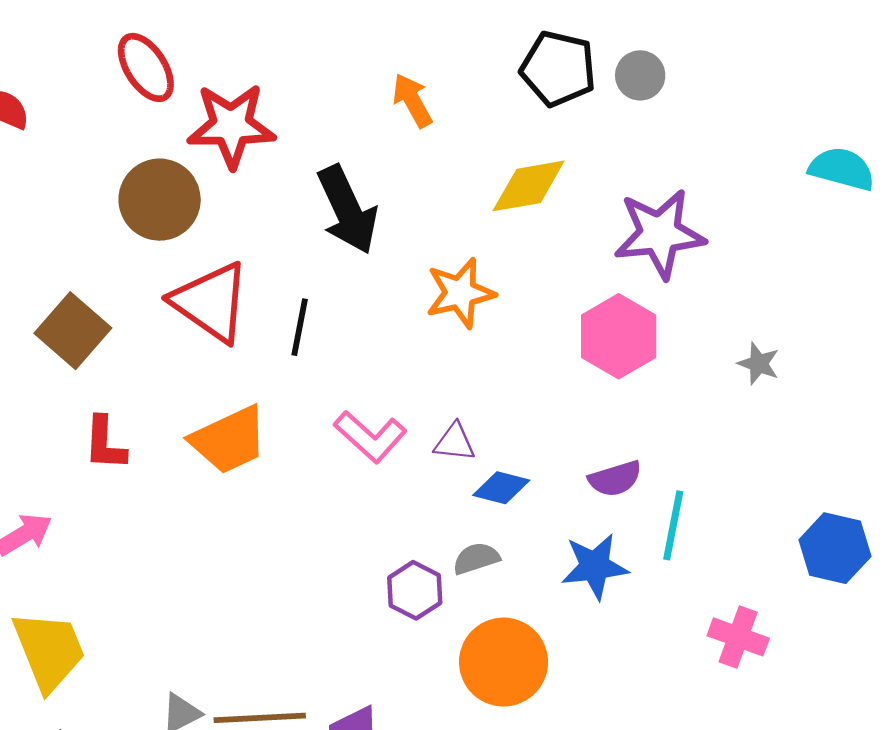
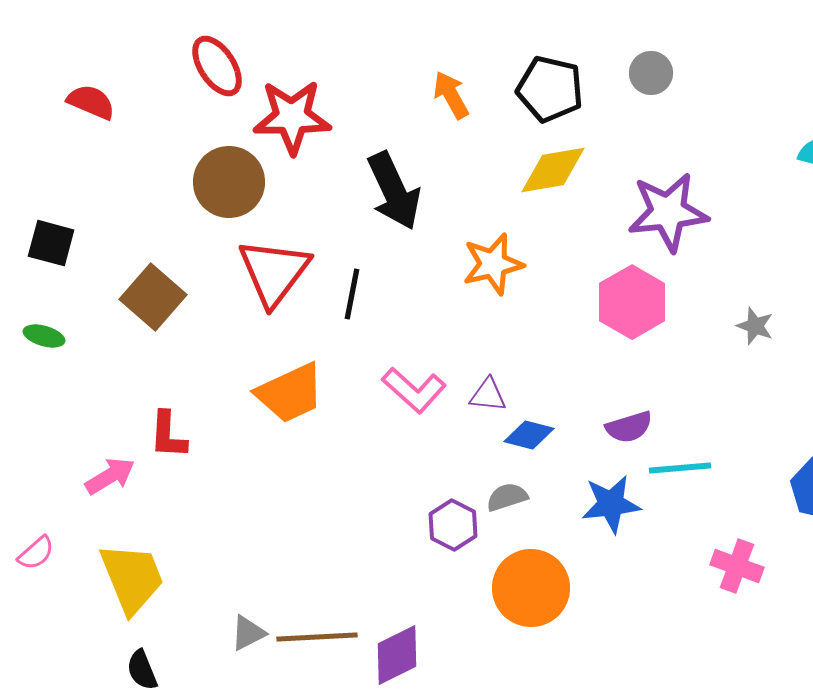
black pentagon: (558, 69) -> (550, 89), moved
red triangle: (211, 302) -> (274, 272), turned 32
red L-shape: (105, 443) -> (168, 435), moved
cyan line: (673, 525) -> (680, 468), turned 74

